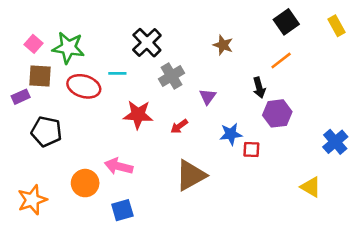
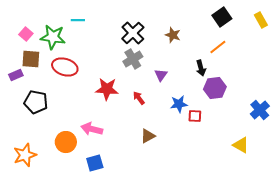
black cross: (147, 43) -> (133, 33), moved
cyan line: (117, 73) -> (78, 20), moved
red arrow: (179, 126) -> (139, 98), turned 88
brown triangle: (191, 175) -> (148, 136), size x0.6

